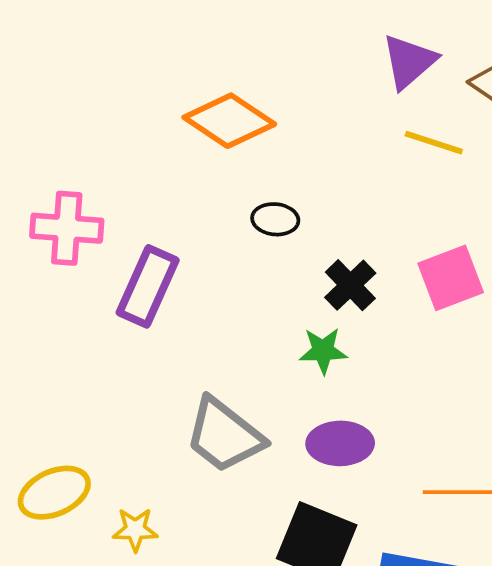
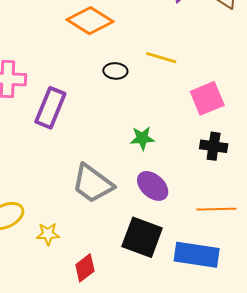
yellow line: (434, 143) -> (161, 58), moved
black cross: (350, 285) -> (214, 146), moved, turned -36
purple ellipse: (340, 443) -> (153, 186), turned 44

